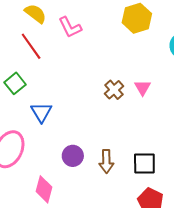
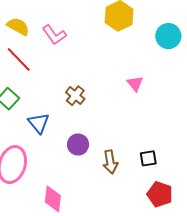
brown cross: (114, 90) -> (75, 96), moved
purple circle: (73, 156) -> (78, 144), moved
black square: (144, 164) -> (148, 158), size x0.7

